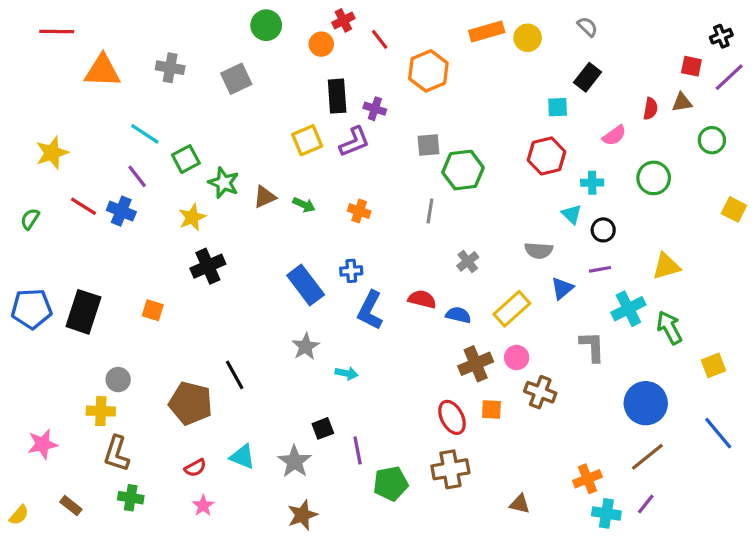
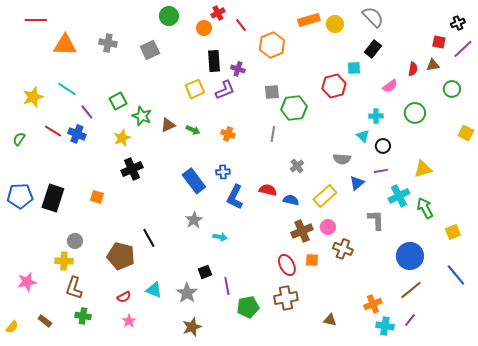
gray semicircle: (587, 27) -> (373, 17), size x1.6
cyan line: (145, 134) -> (67, 89), moved
red hexagon: (547, 156) -> (334, 86), moved

